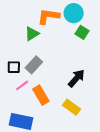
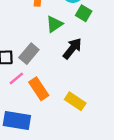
green triangle: (32, 34) -> (54, 24), moved
black arrow: (76, 78) -> (72, 49), moved

